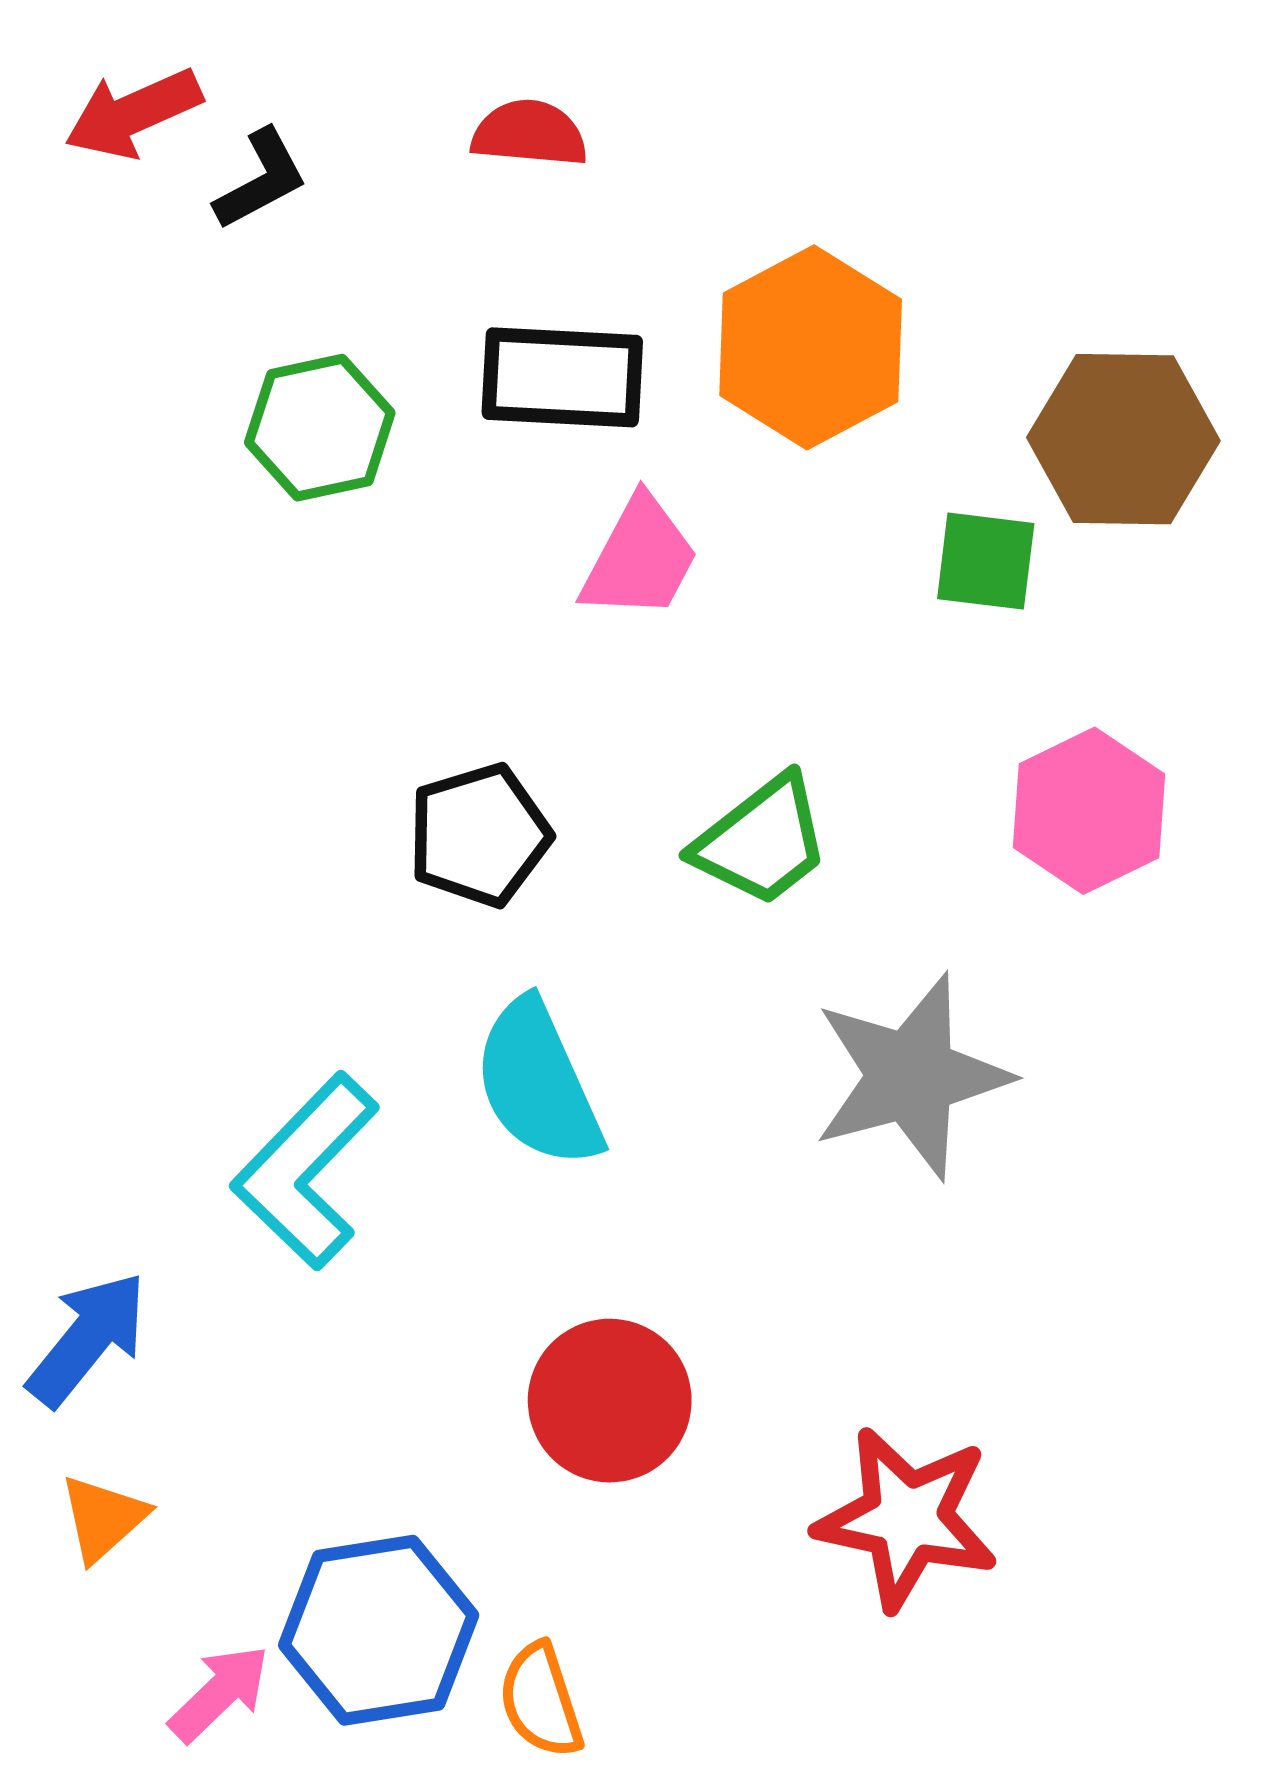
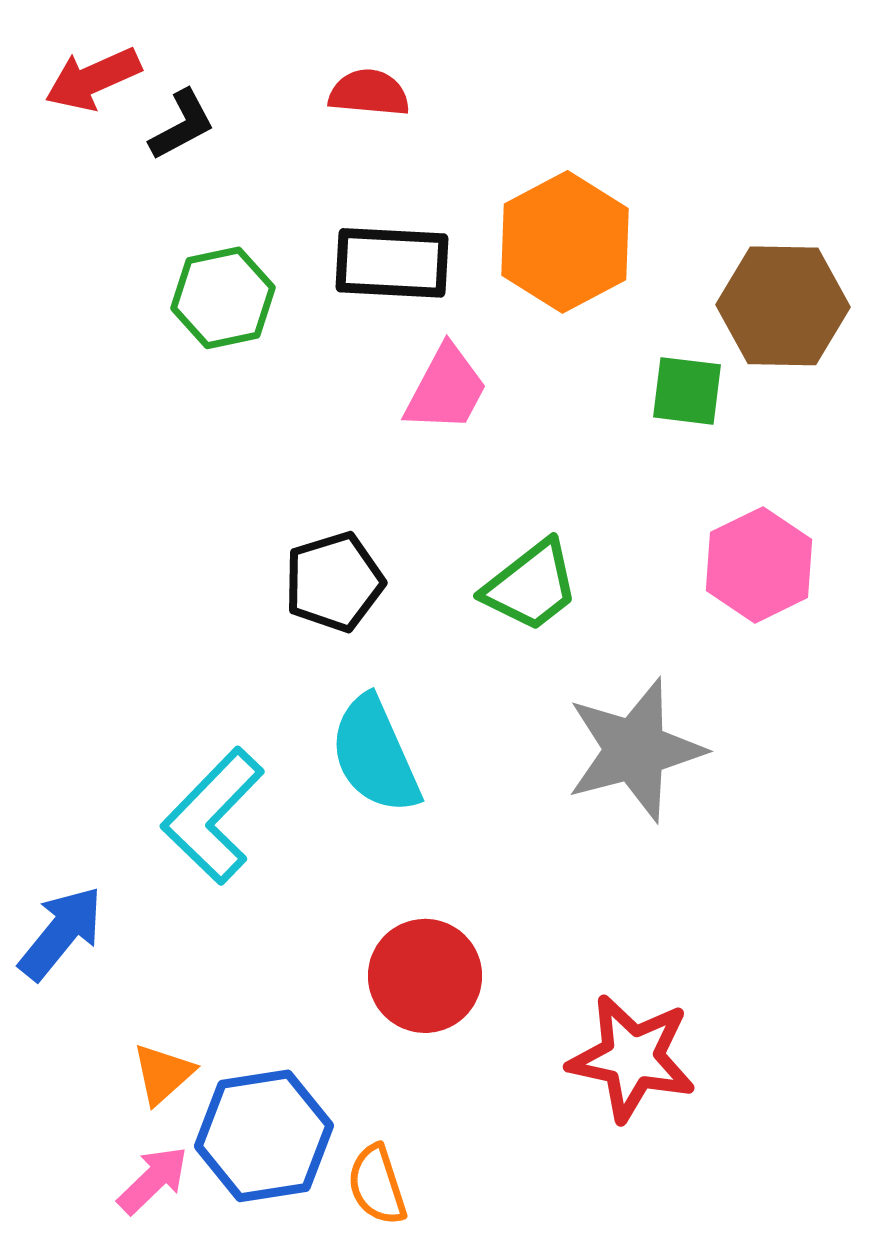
orange triangle: (103, 1518) -> (163, 1074), moved

